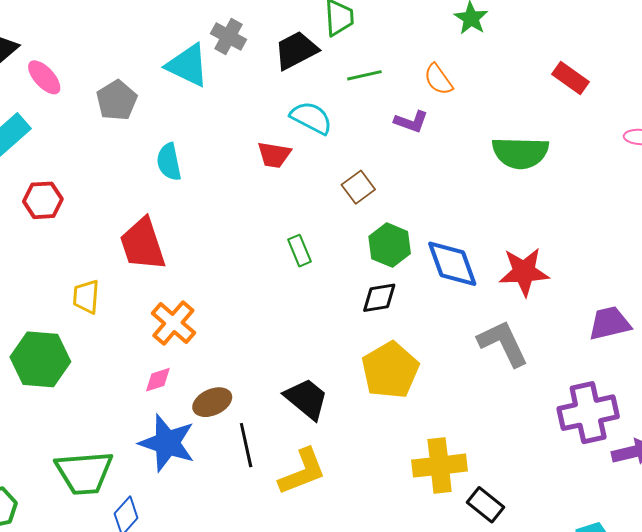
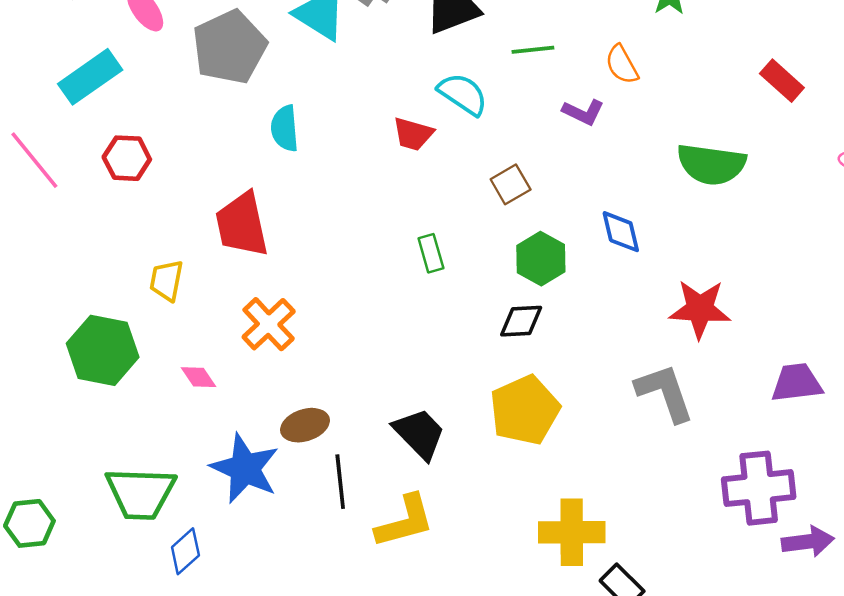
gray pentagon: (117, 100) -> (230, 47), size x1.5
blue diamond: (452, 264) -> (621, 232), moved, size x0.7
pink diamond: (158, 380) -> (199, 377), moved, turned 68

